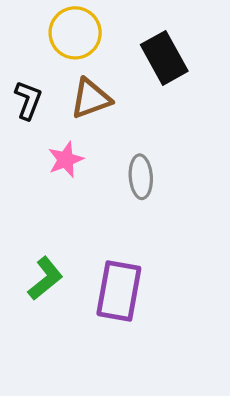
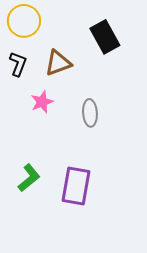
yellow circle: (75, 33) -> (24, 21), moved

